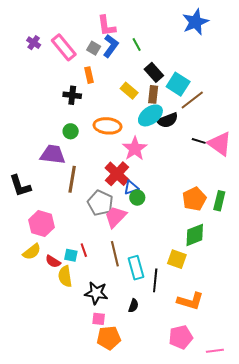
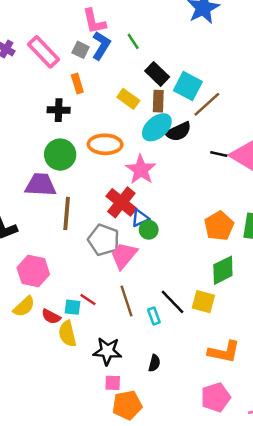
green circle: (71, 131) -> (60, 155), size x1.6
red line: (84, 250) -> (88, 300), turned -32
cyan rectangle: (136, 268) -> (154, 316), size x0.6
black line: (155, 280) -> (172, 302), moved, turned -45

